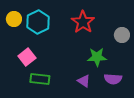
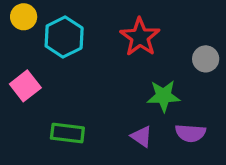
yellow circle: (14, 19) -> (24, 17), moved
pink square: (27, 57) -> (25, 86), moved

